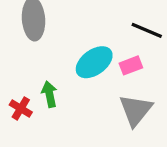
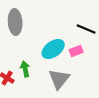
gray triangle: (136, 110) -> (59, 79), moved

